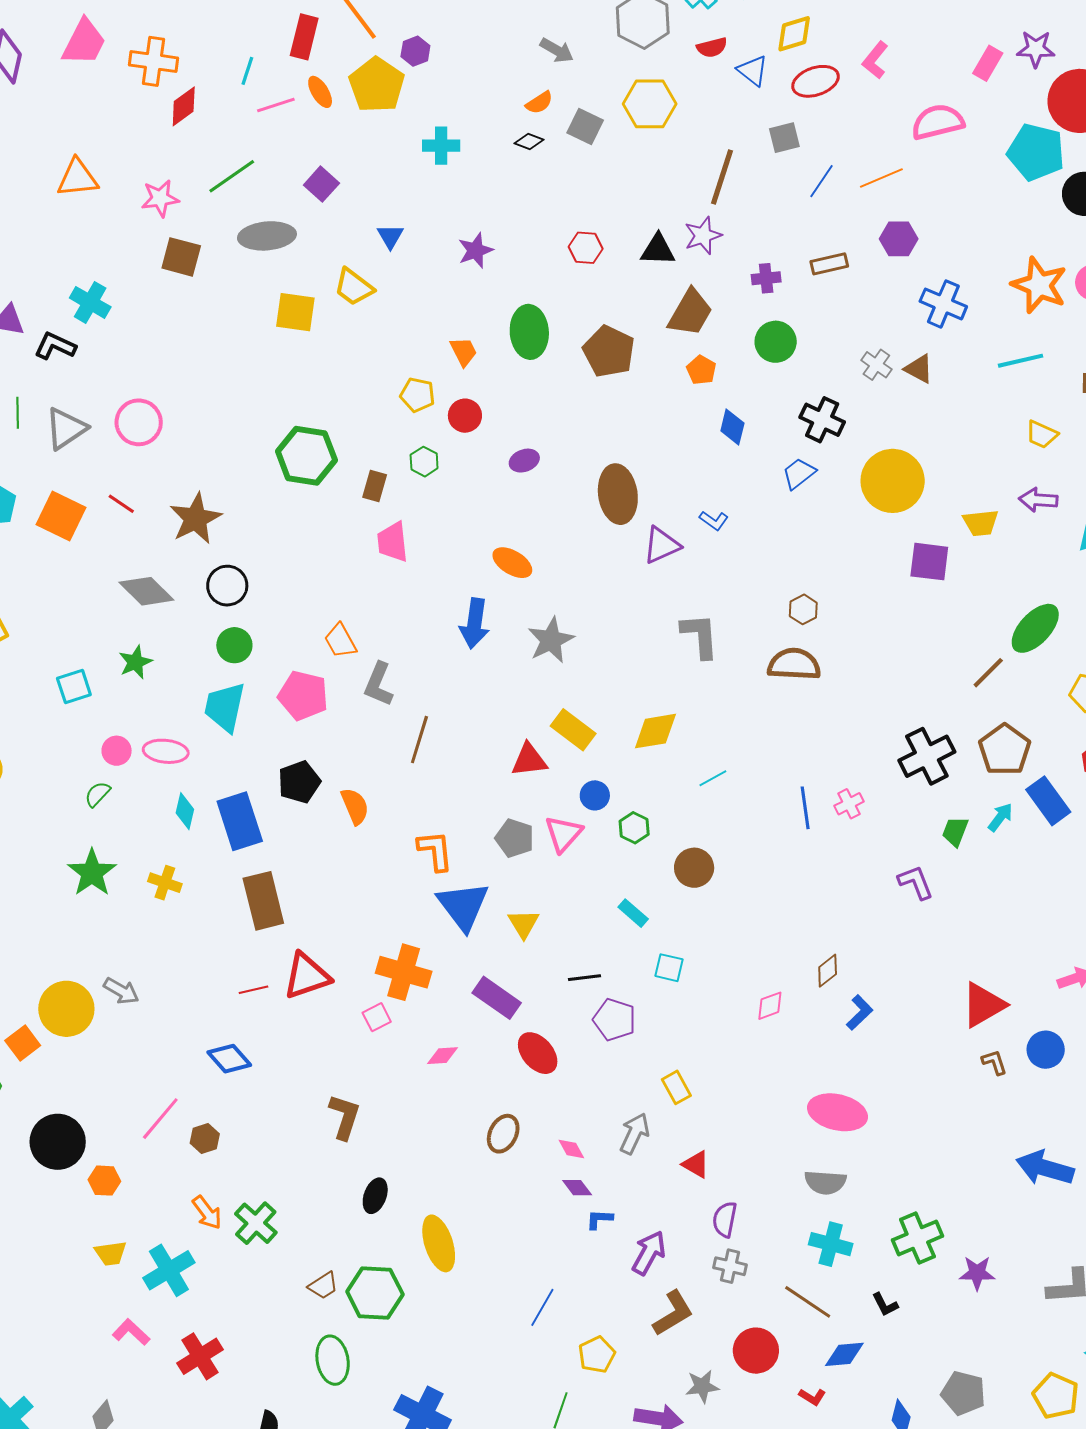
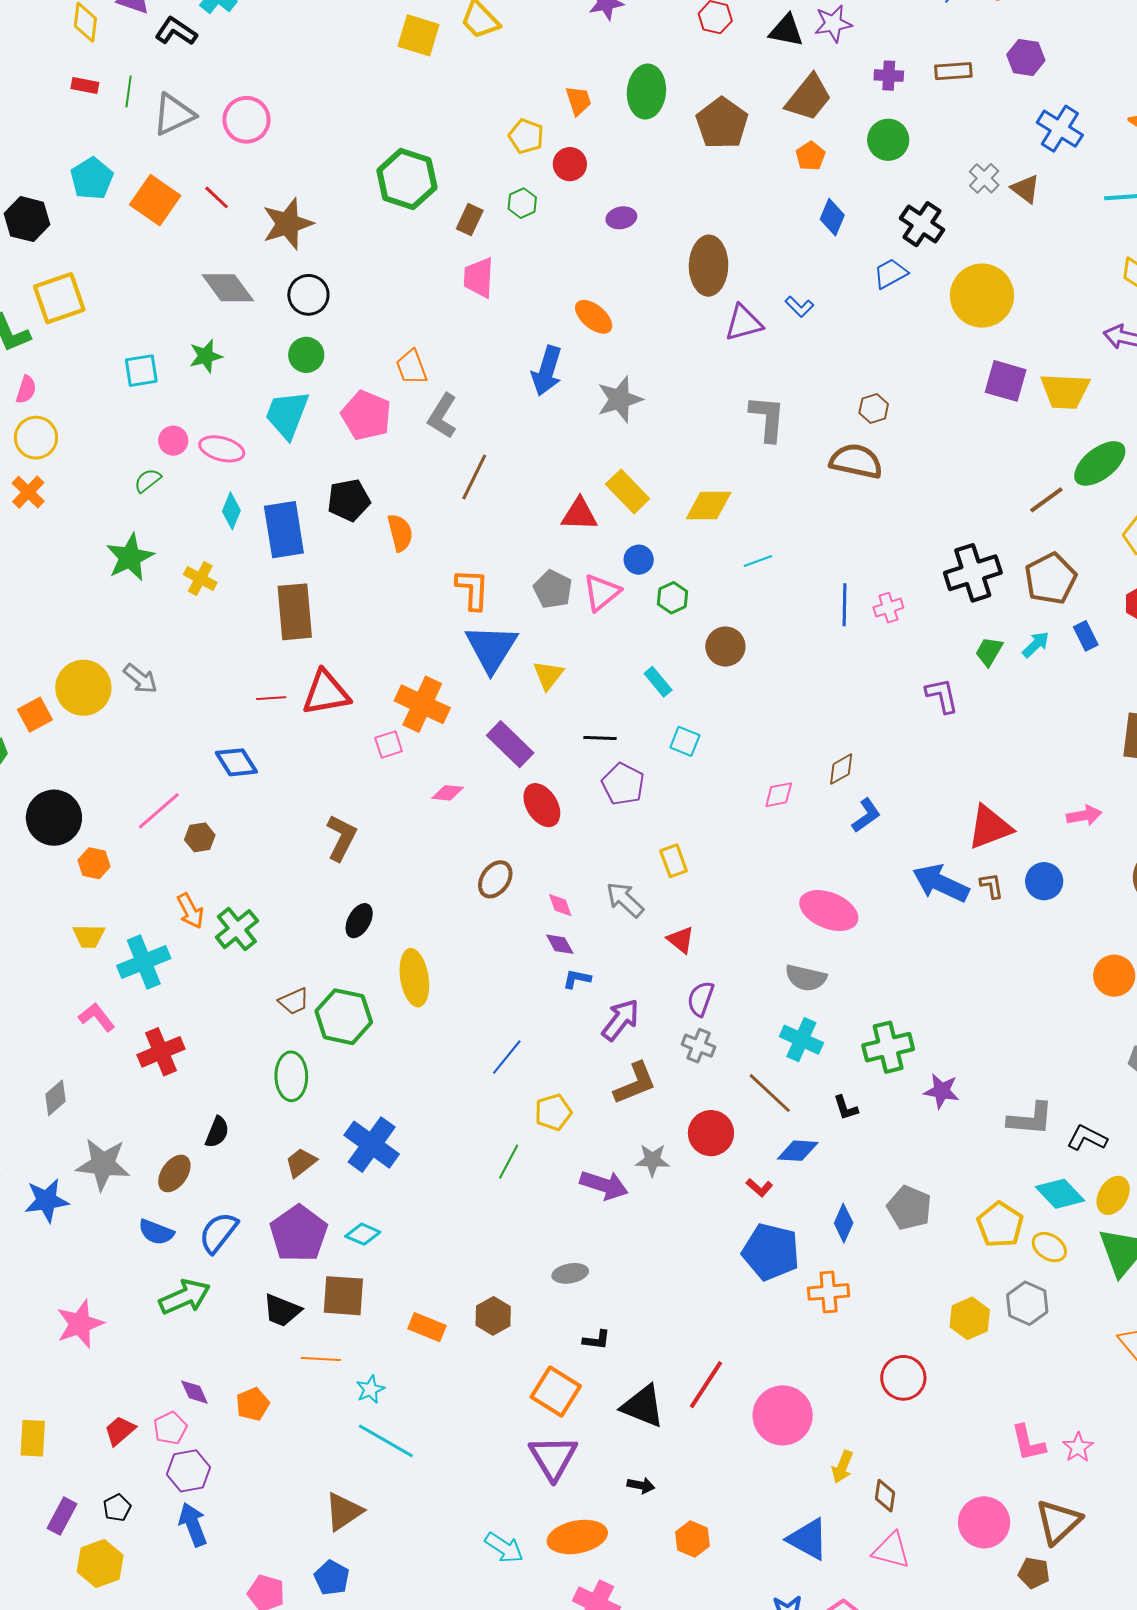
yellow trapezoid: (981, 523) -> (1065, 391), moved, size x1.4
blue rectangle: (1048, 801) -> (1086, 636), size x0.6
gray arrow: (634, 1133) -> (625, 900), turned -81
blue arrow: (1045, 1168) -> (941, 883), moved

